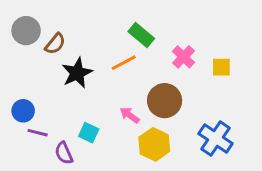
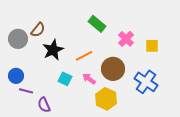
gray circle: (26, 31) -> (18, 39), moved
orange line: (124, 63) -> (84, 56), moved
cyan square: (89, 133) -> (65, 79), moved
blue cross: (216, 139) -> (146, 82), moved

